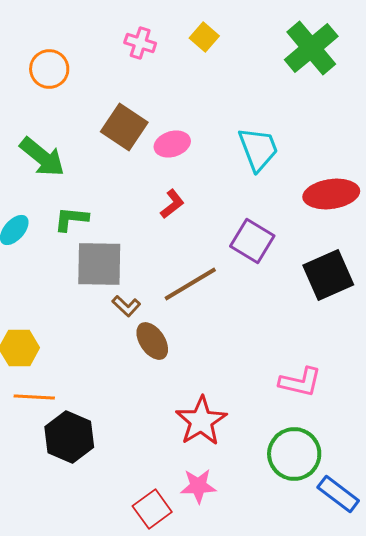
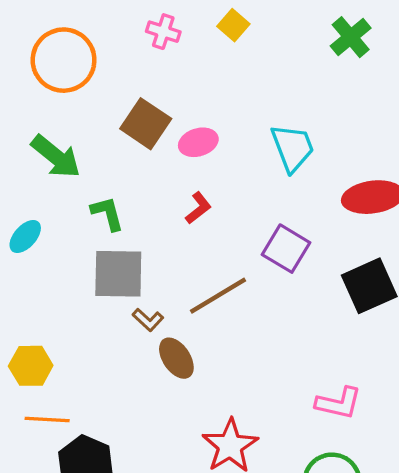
green cross: (311, 48) -> (351, 37), size x0.7
orange circle: (49, 69) -> (64, 60), size x1.5
green L-shape: (71, 219) -> (107, 213), moved, turned 69

